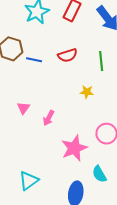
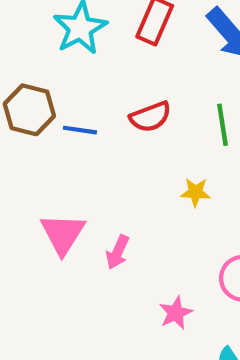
pink triangle: (23, 108) -> (63, 234), size x1.6
pink star: (74, 148) -> (176, 313), size x0.6

